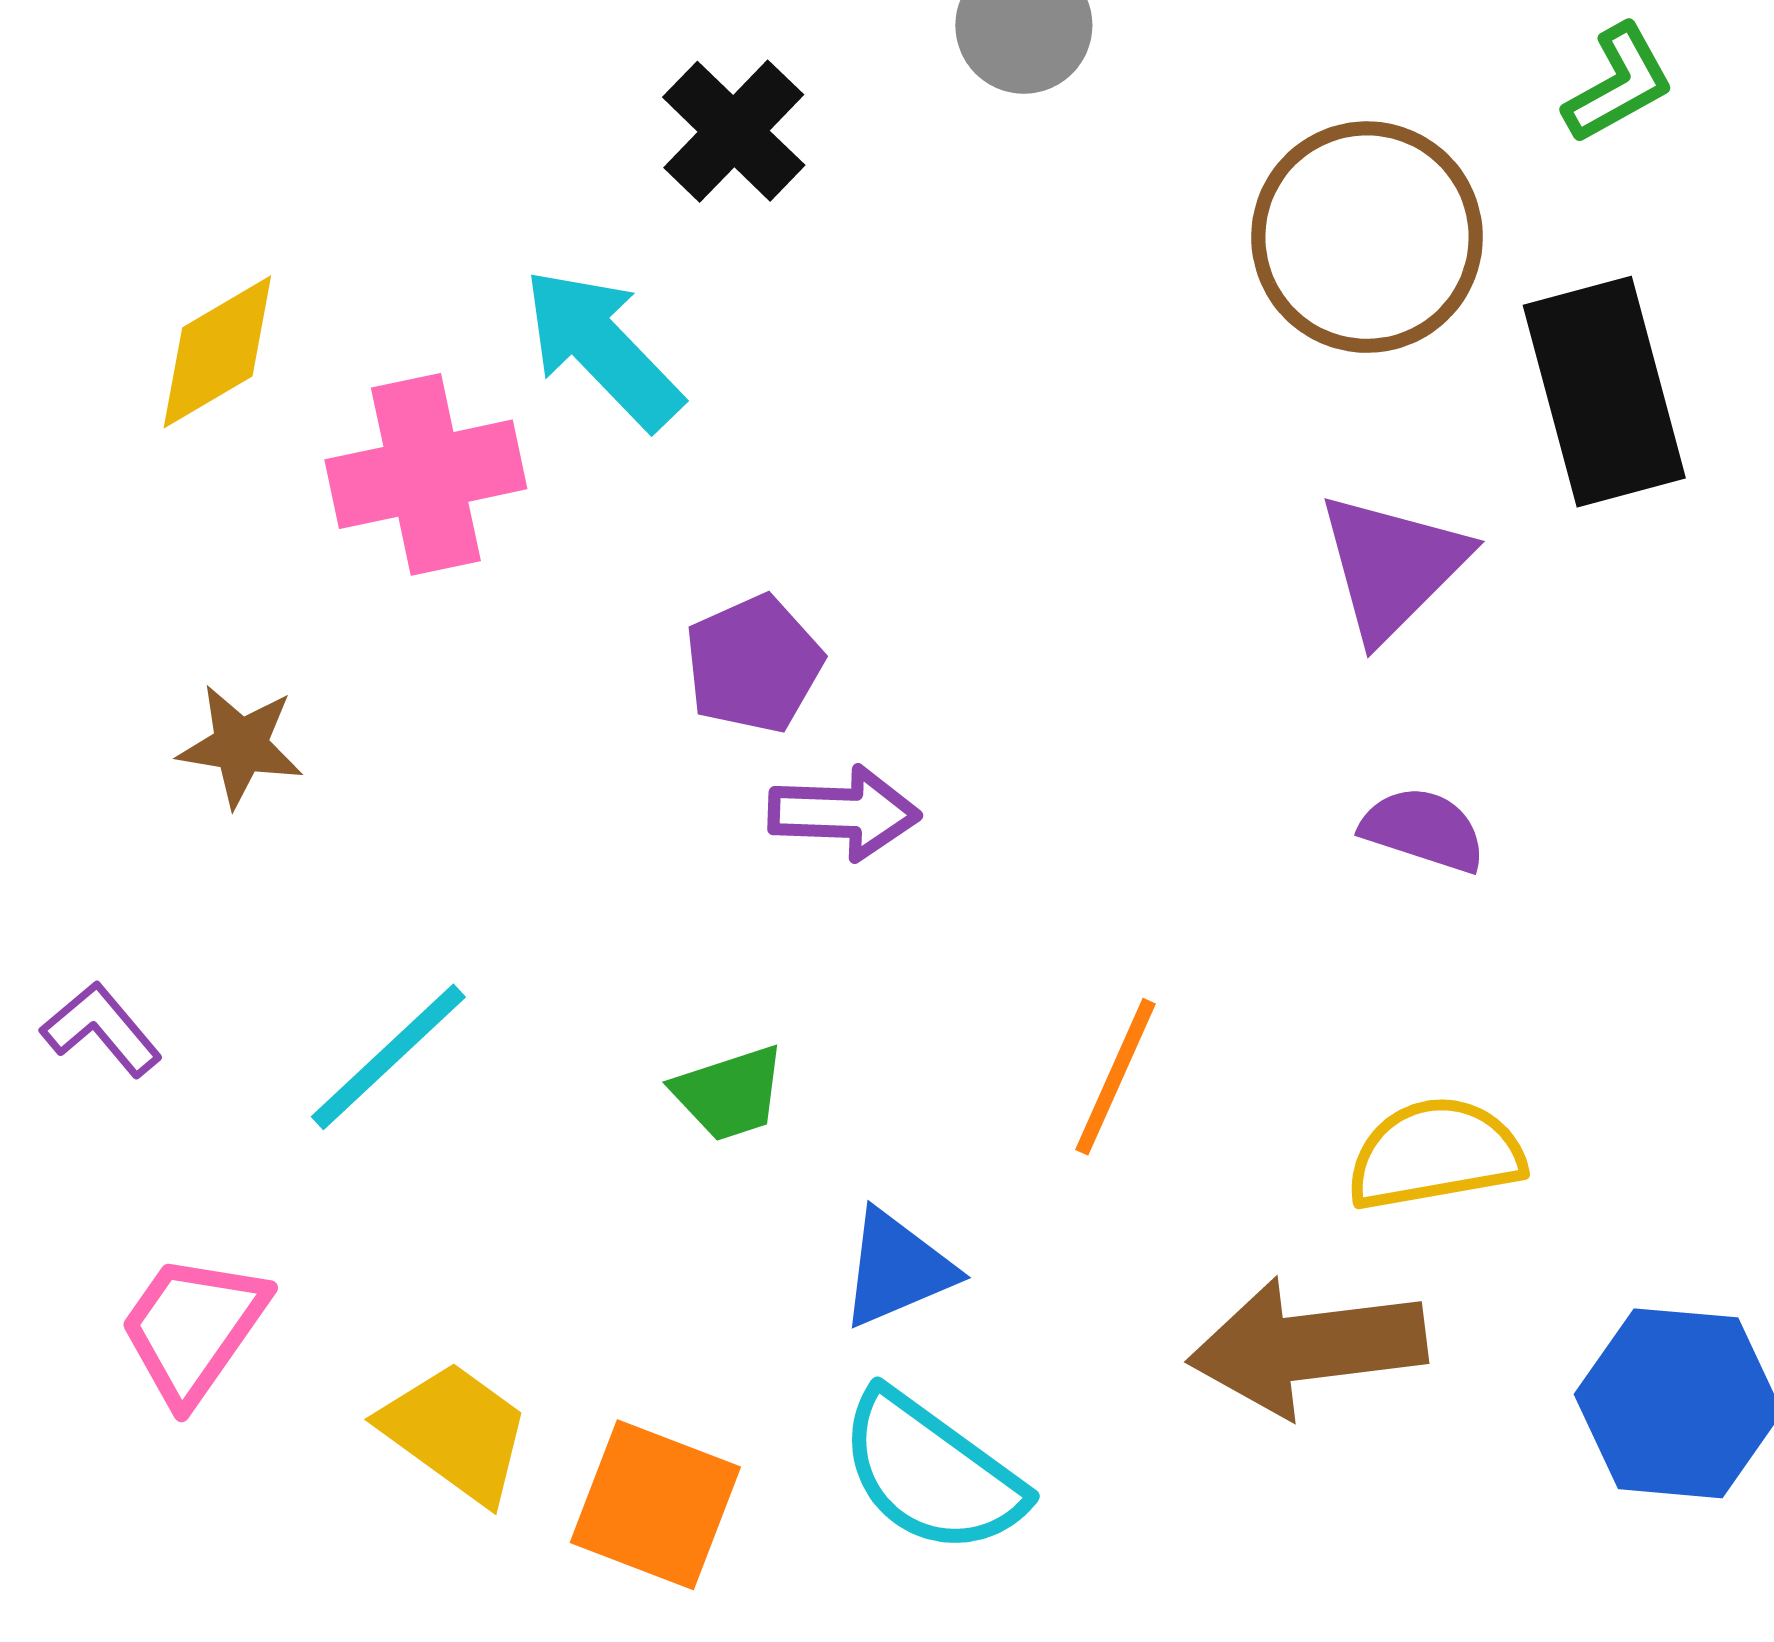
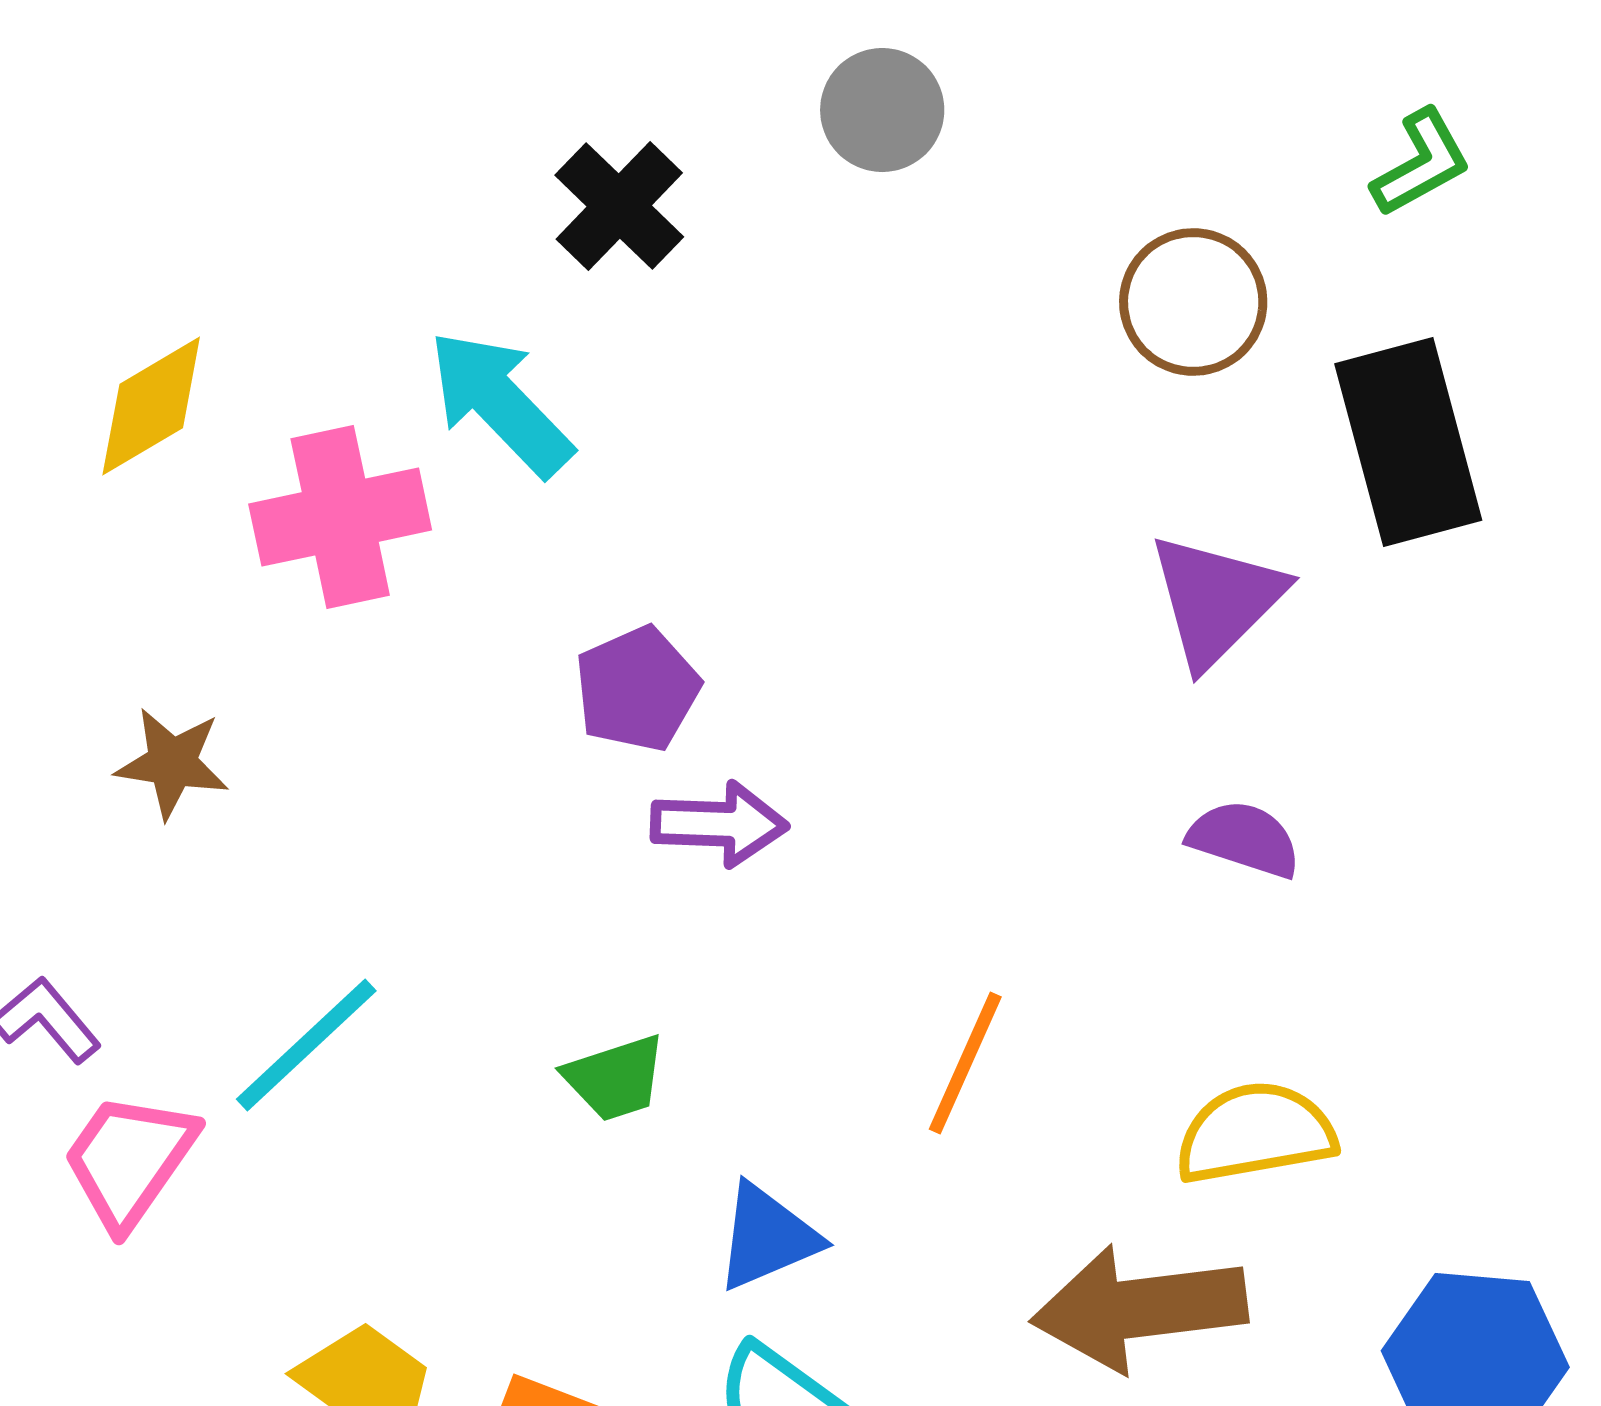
brown circle: (1367, 237) -> (1193, 302), size x0.7
pink trapezoid: (193, 1328) -> (129, 1160), moved

